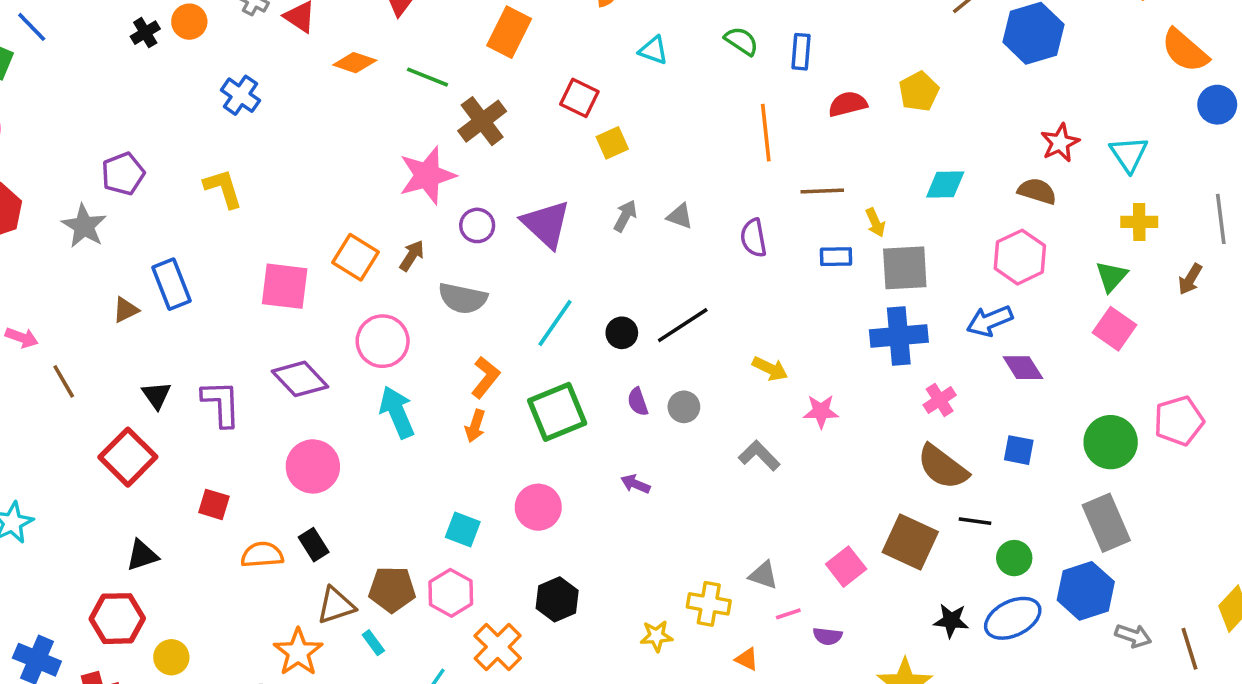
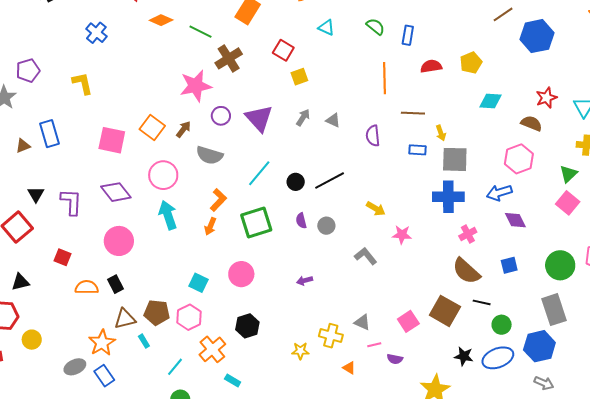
cyan diamond: (945, 185) -> (491, 101), moved
blue square: (1019, 450) -> (509, 265), turned -30
purple arrow: (635, 484) -> (305, 281), moved, turned -42
gray arrow: (1133, 636) -> (544, 383), moved

